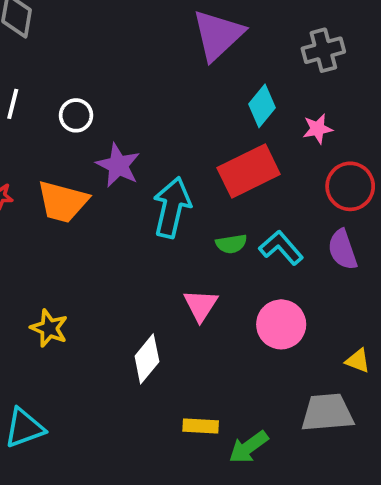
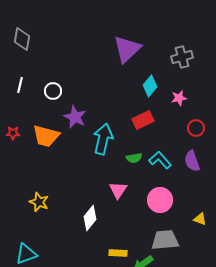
red rectangle: (249, 171) -> (143, 120), size x0.7
red circle: (350, 186) -> (196, 128), size x0.7
gray trapezoid: (327, 413) -> (165, 240), moved

